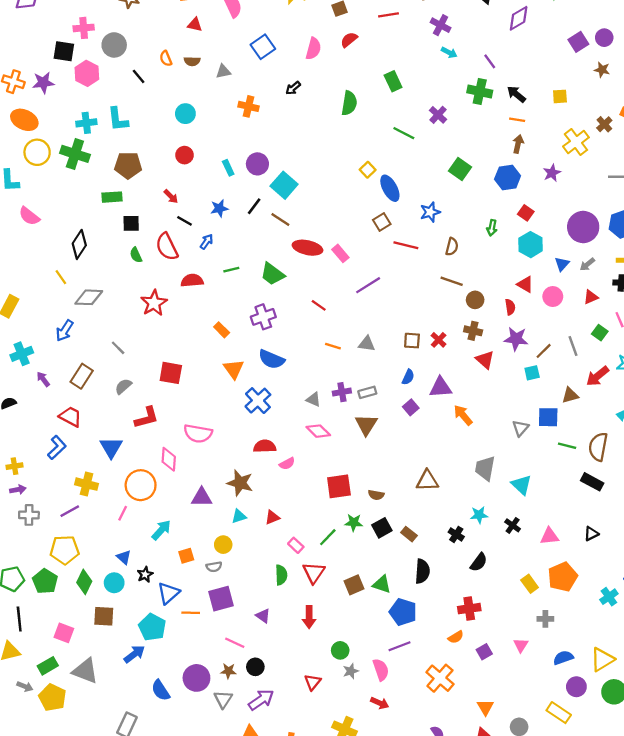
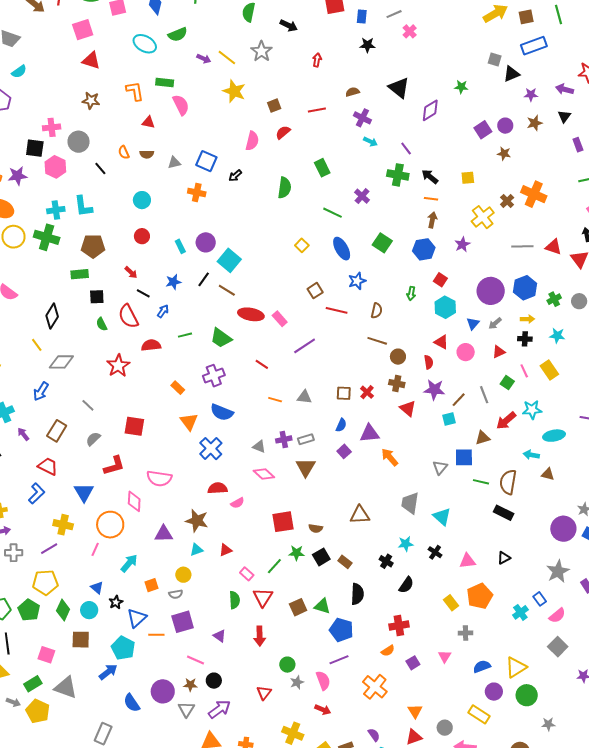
blue square: (263, 47) -> (206, 161), moved, turned -30
blue ellipse: (390, 188) -> (342, 249), moved

